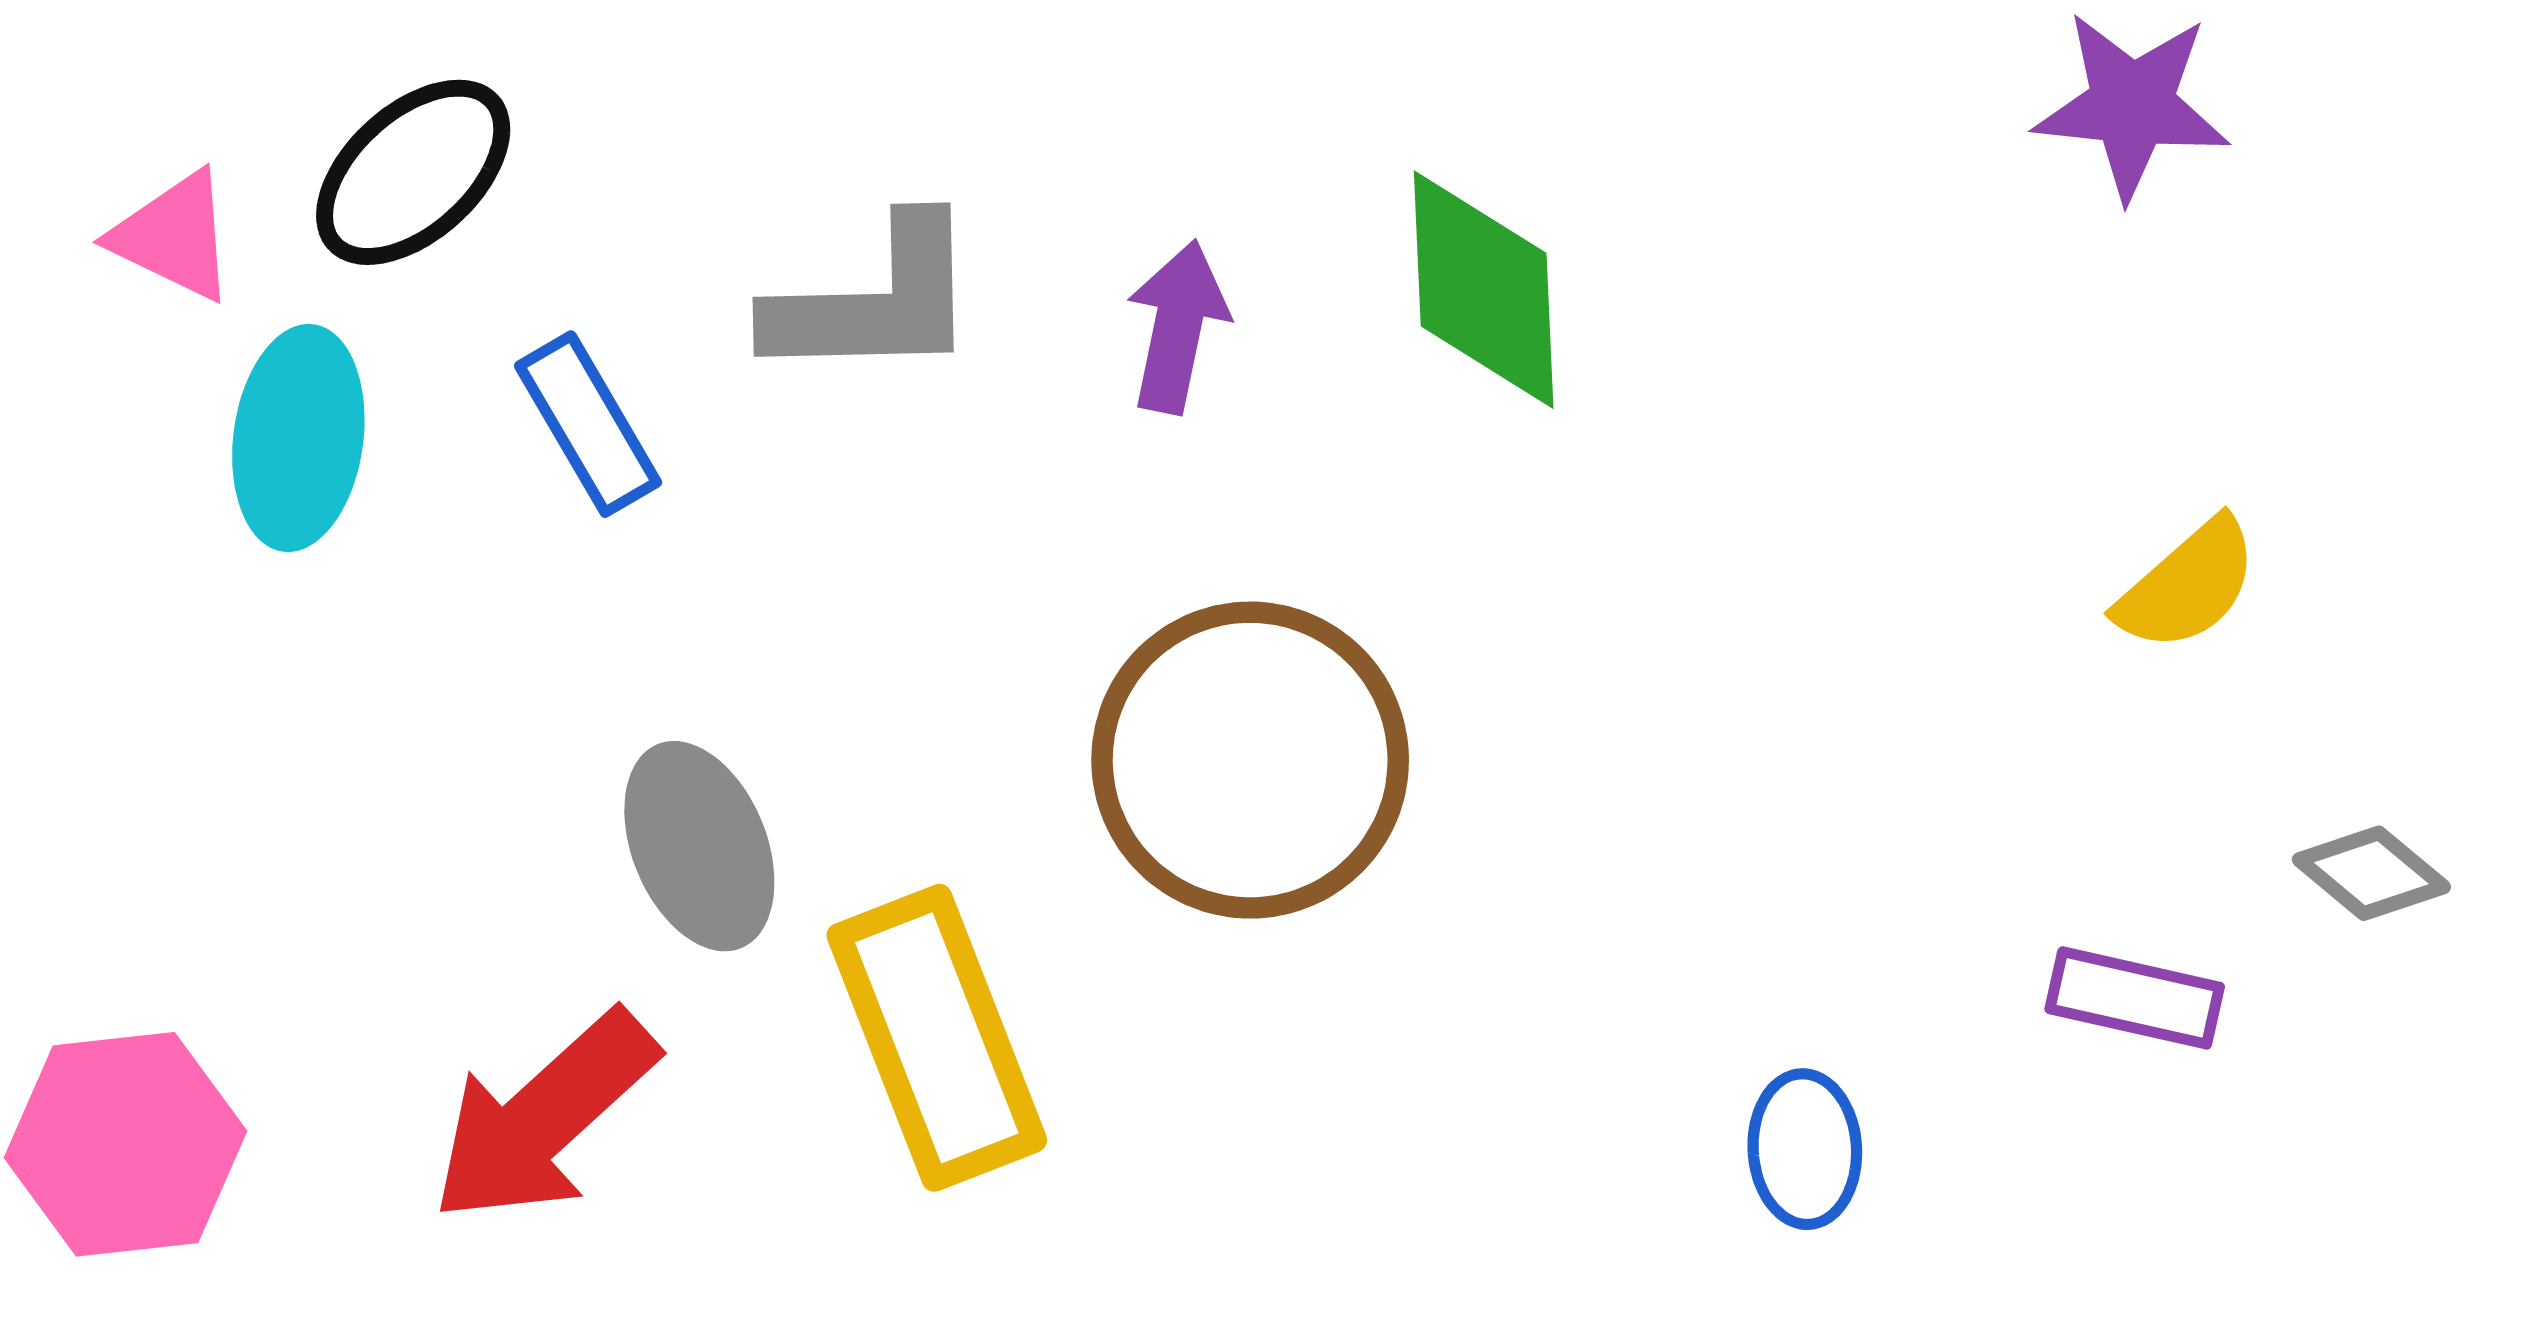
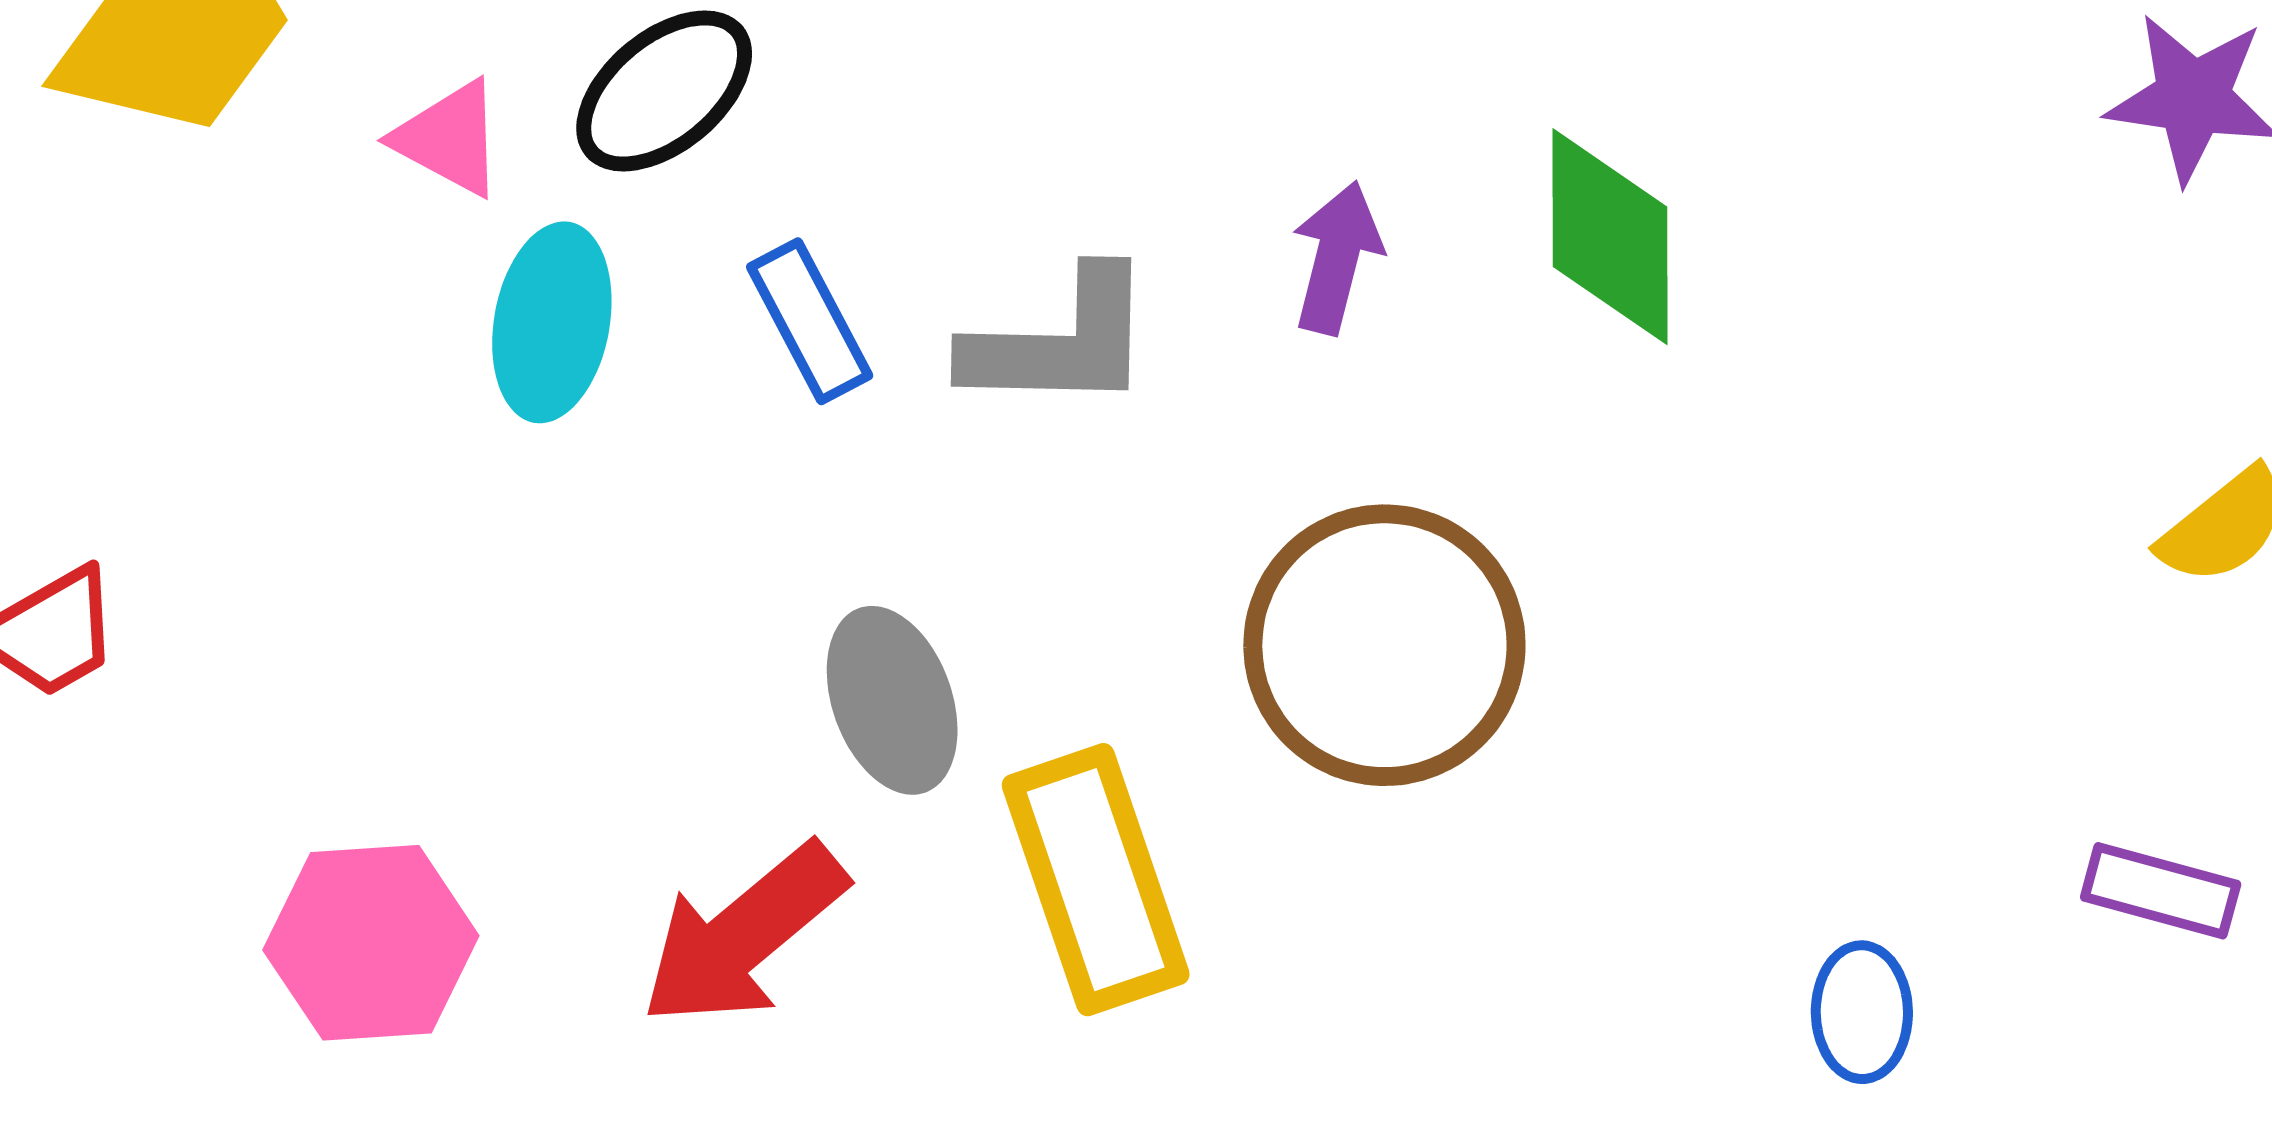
gray L-shape: (874, 301) -> (1060, 342), moved

